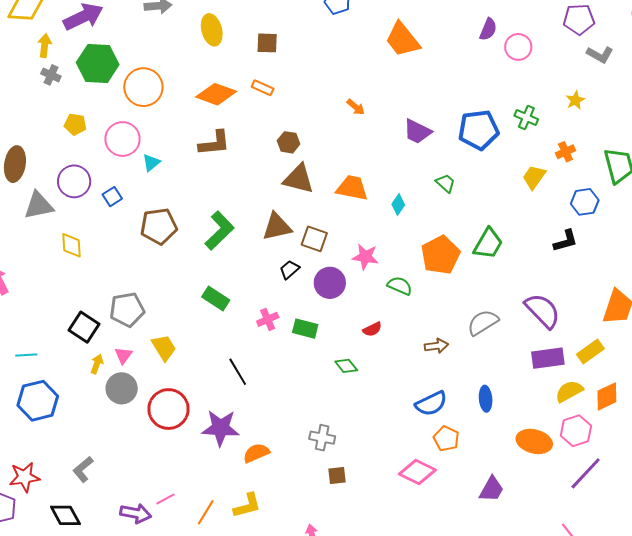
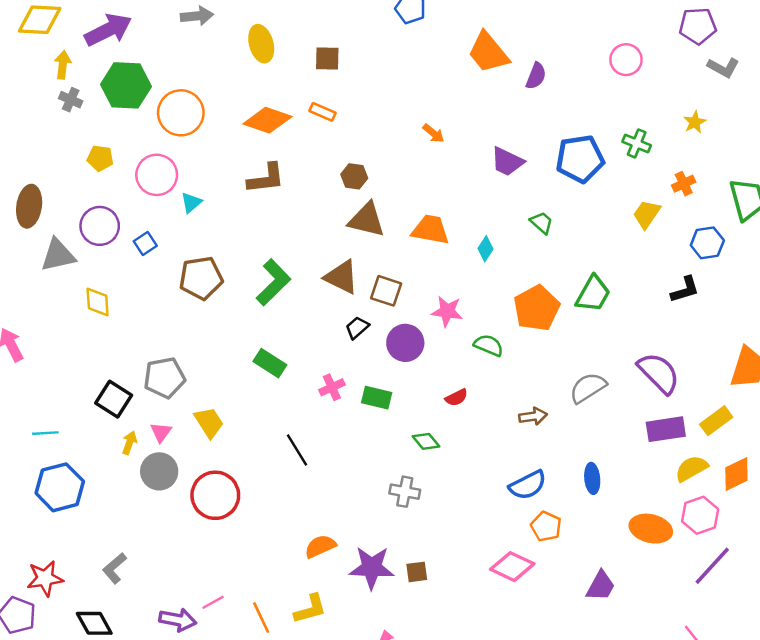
purple semicircle: (488, 29) -> (536, 76), moved
brown triangle: (277, 227) -> (341, 277), turned 40
purple star: (221, 428) -> (372, 568), moved
gray cross: (322, 438) -> (405, 492), moved
orange line: (206, 512) -> (261, 618), turned -56

